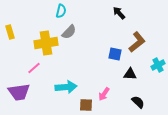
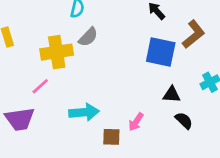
brown L-shape: (137, 42) -> (194, 34), moved
blue square: (115, 54) -> (161, 52), moved, size x1.6
black semicircle: (138, 102) -> (184, 120), moved

